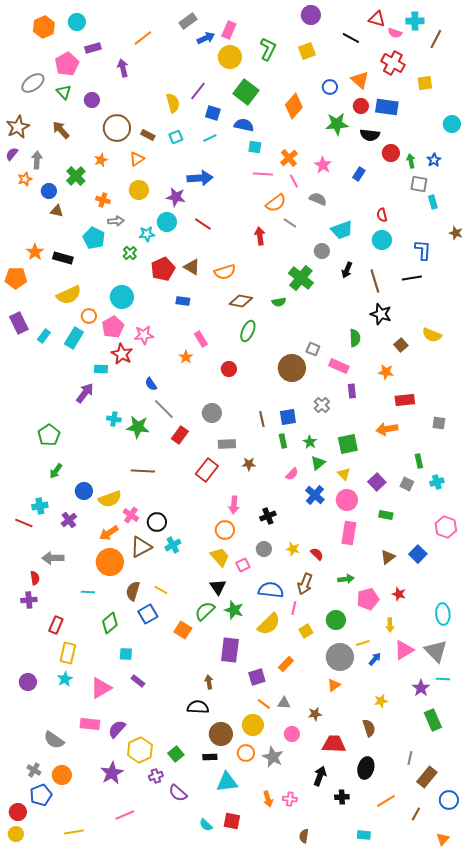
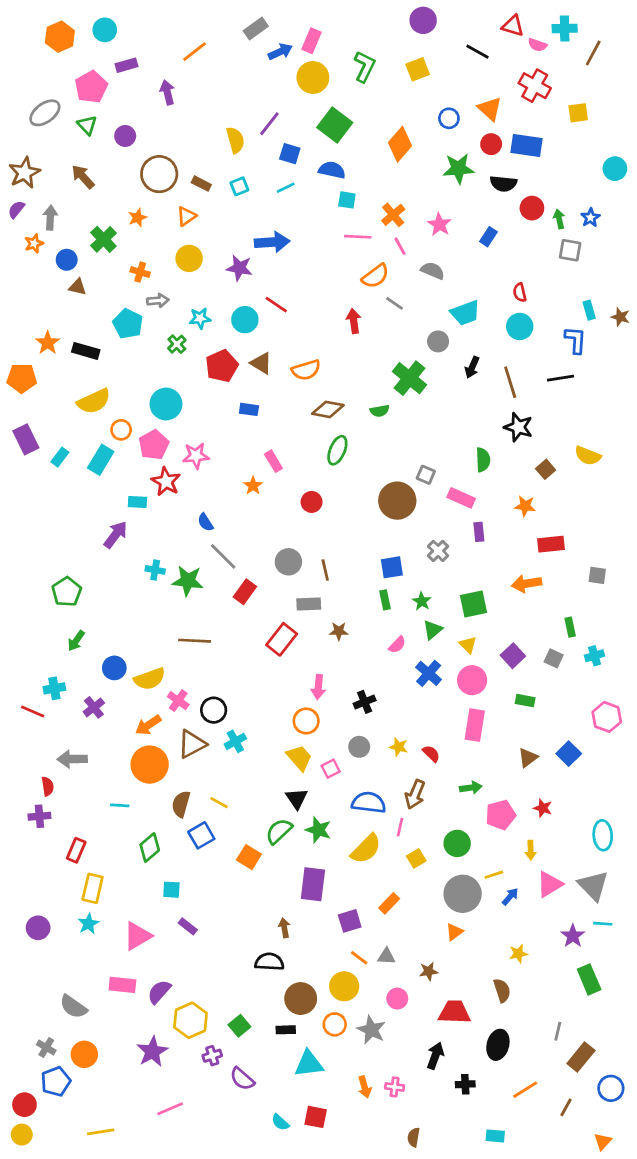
cyan rectangle: (433, 202) -> (589, 310), moved
cyan circle: (167, 222) -> (245, 320), moved
brown line: (262, 419) -> (325, 570), moved

